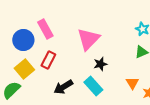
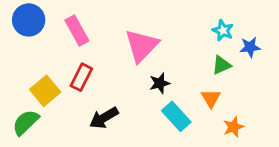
blue circle: (23, 40) -> (29, 20), moved
orange triangle: (132, 83) -> (211, 98), moved
cyan rectangle: (93, 86) -> (176, 116), moved

